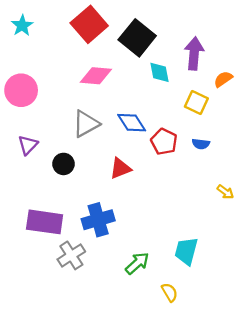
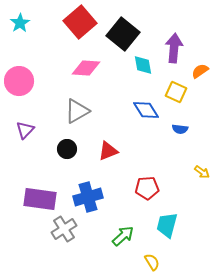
blue diamond: (132, 123) -> (146, 110), moved
red pentagon: (164, 142) -> (147, 188), moved, turned -30
black circle: (64, 164) -> (67, 149), moved

